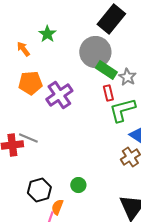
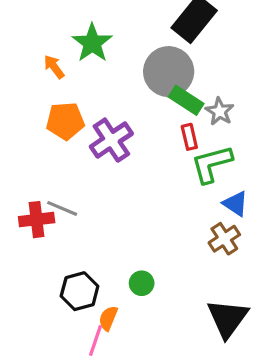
green star: (47, 34) -> (92, 43), size x1.4

